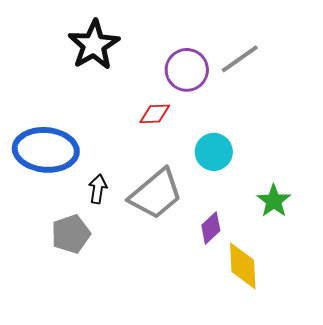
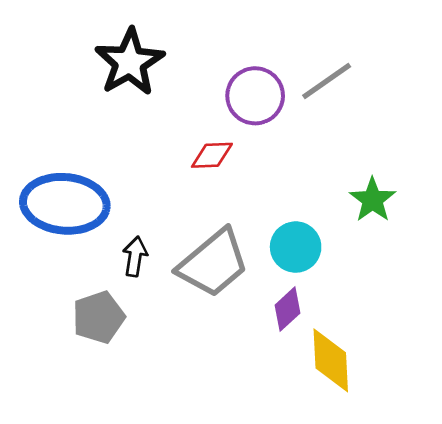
cyan circle: (214, 152) -> (296, 247), moved
green star: (274, 201) -> (373, 200), moved

